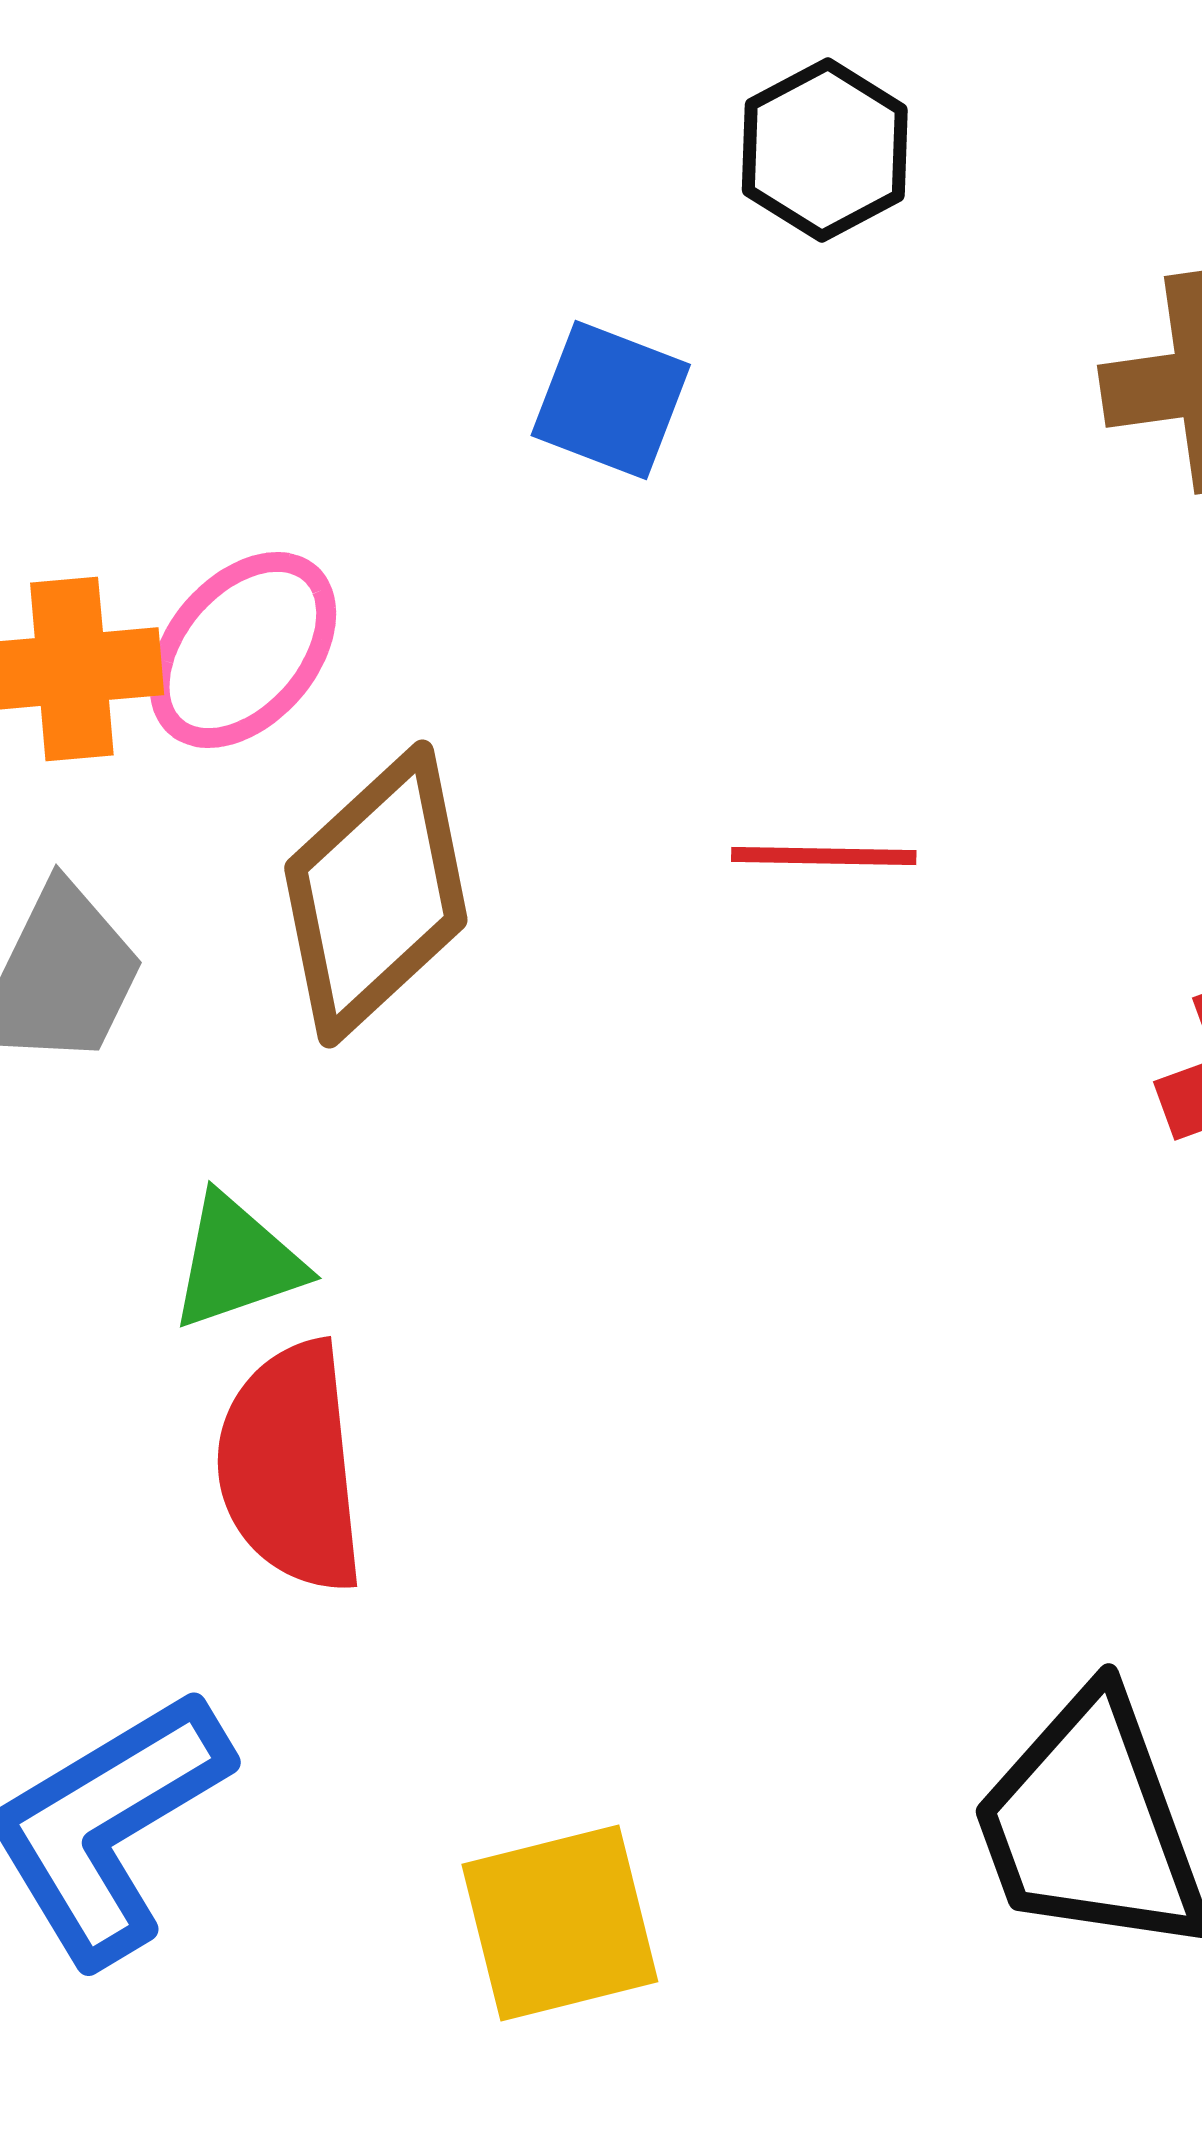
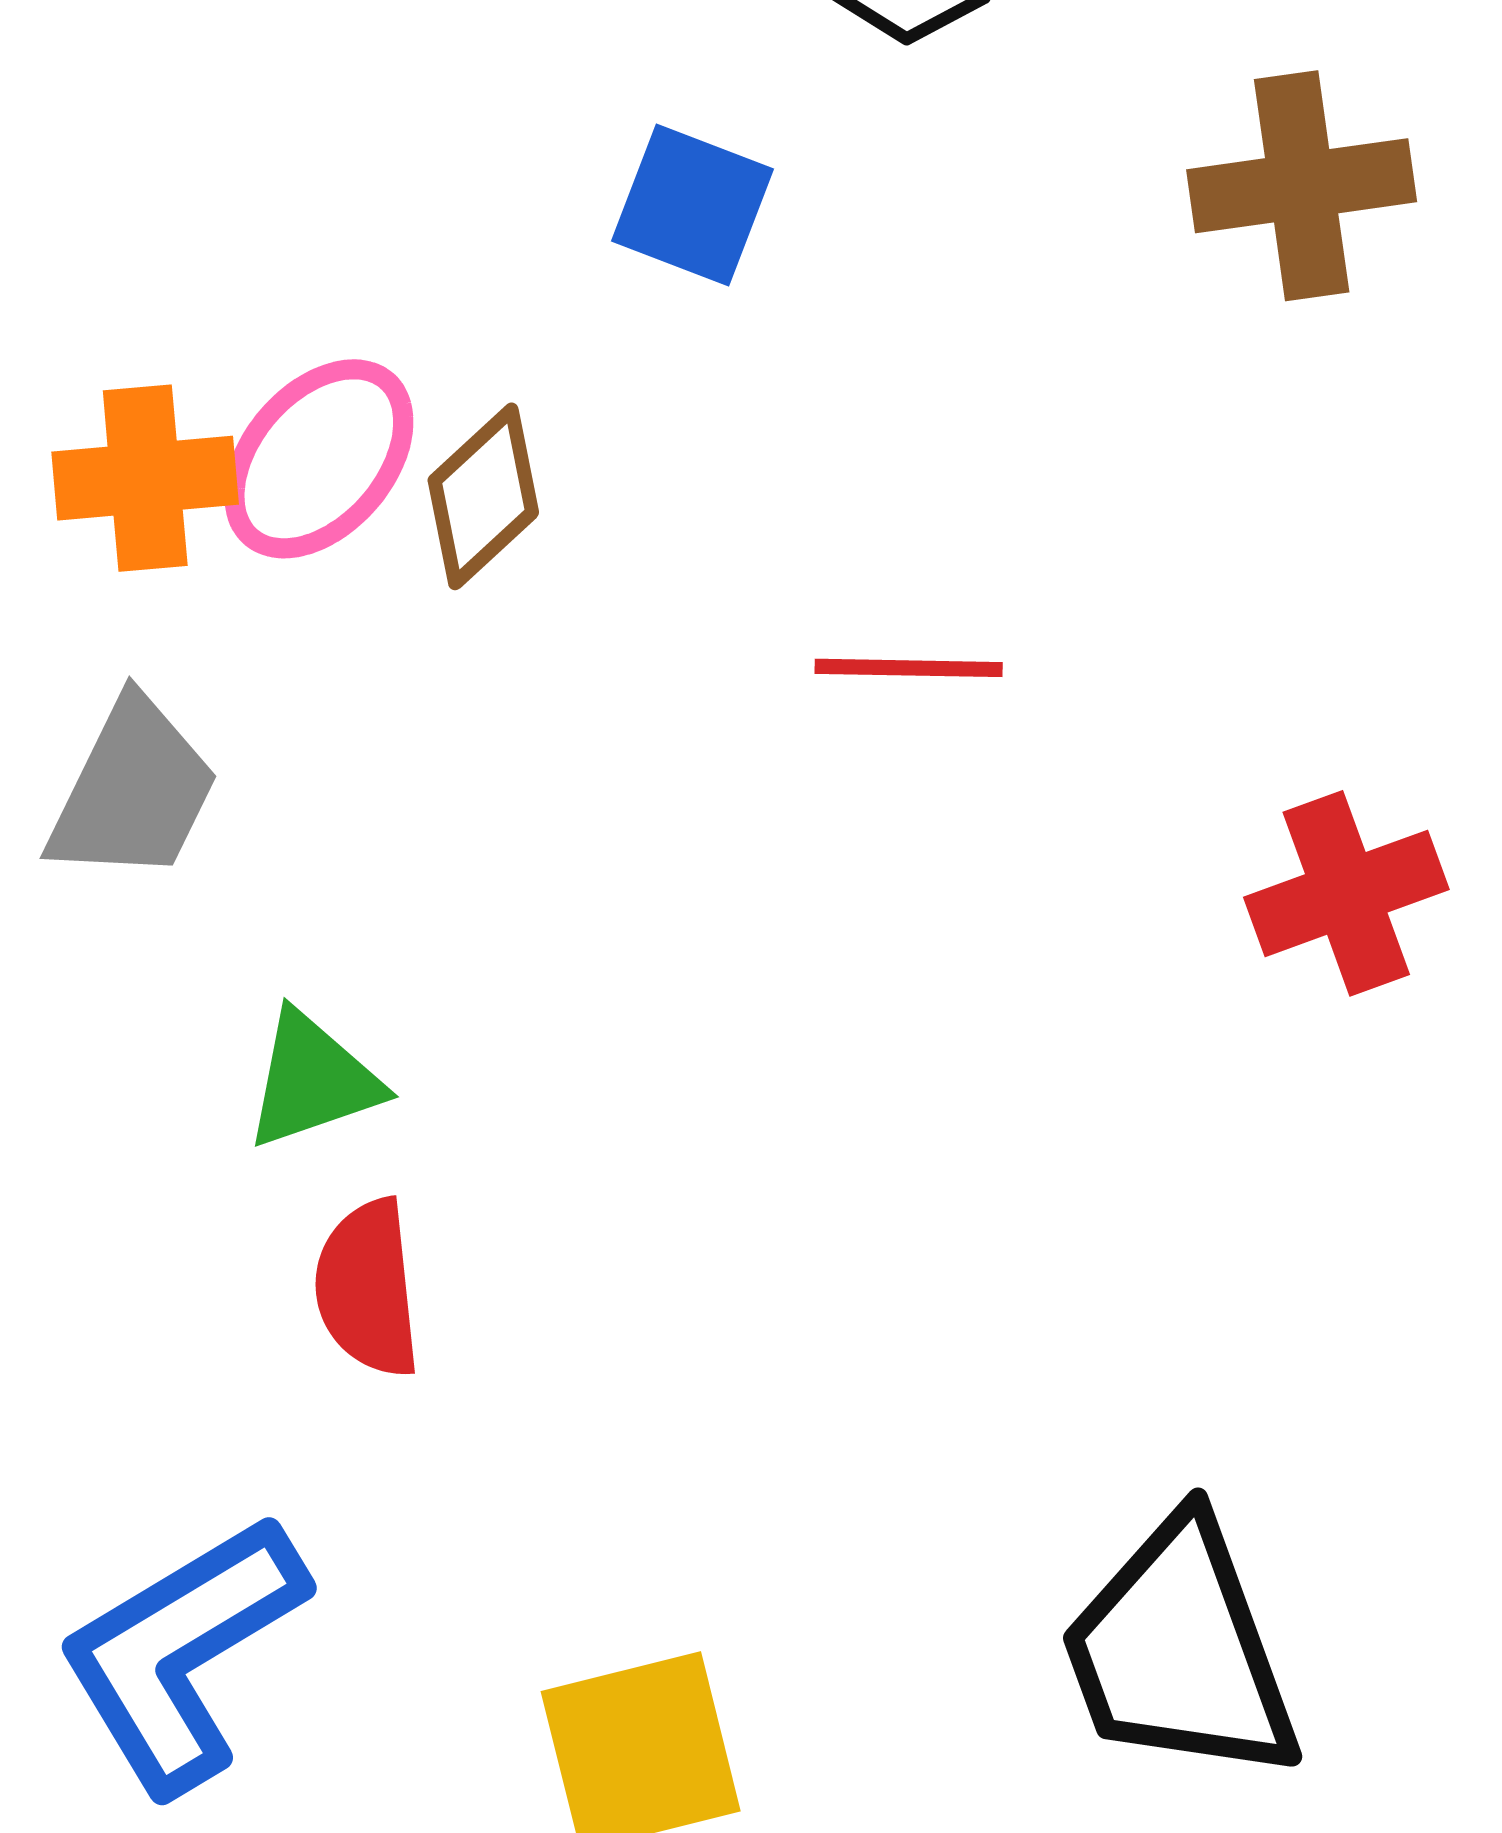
brown diamond: (376, 894) -> (483, 496), moved, size x0.6
red semicircle: (291, 1467) -> (368, 1288), size x0.7

